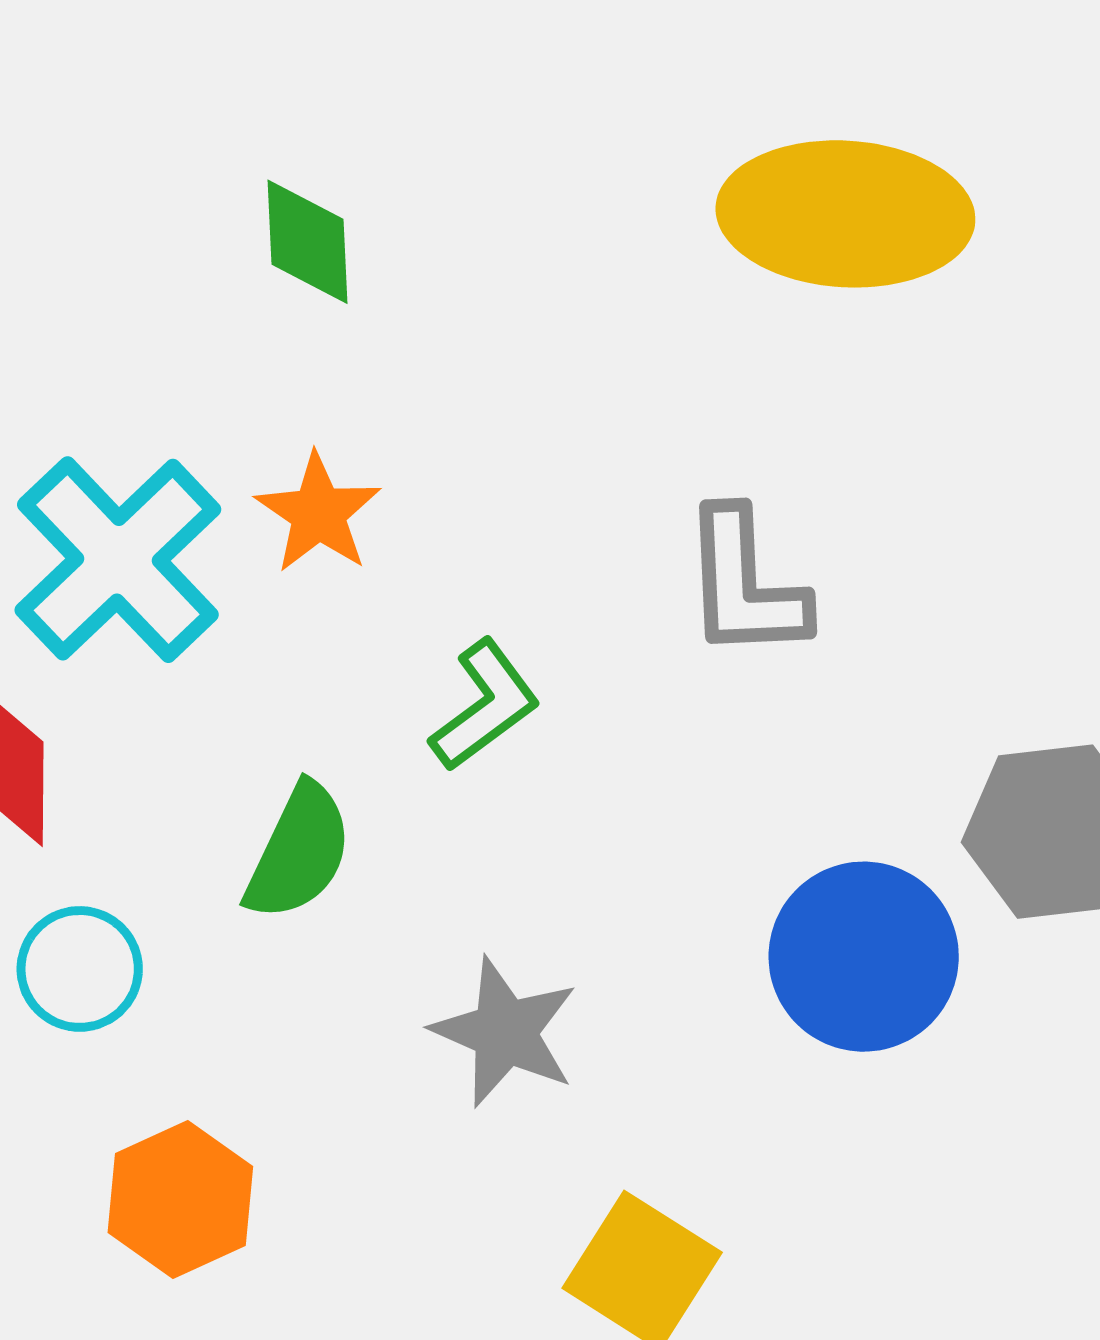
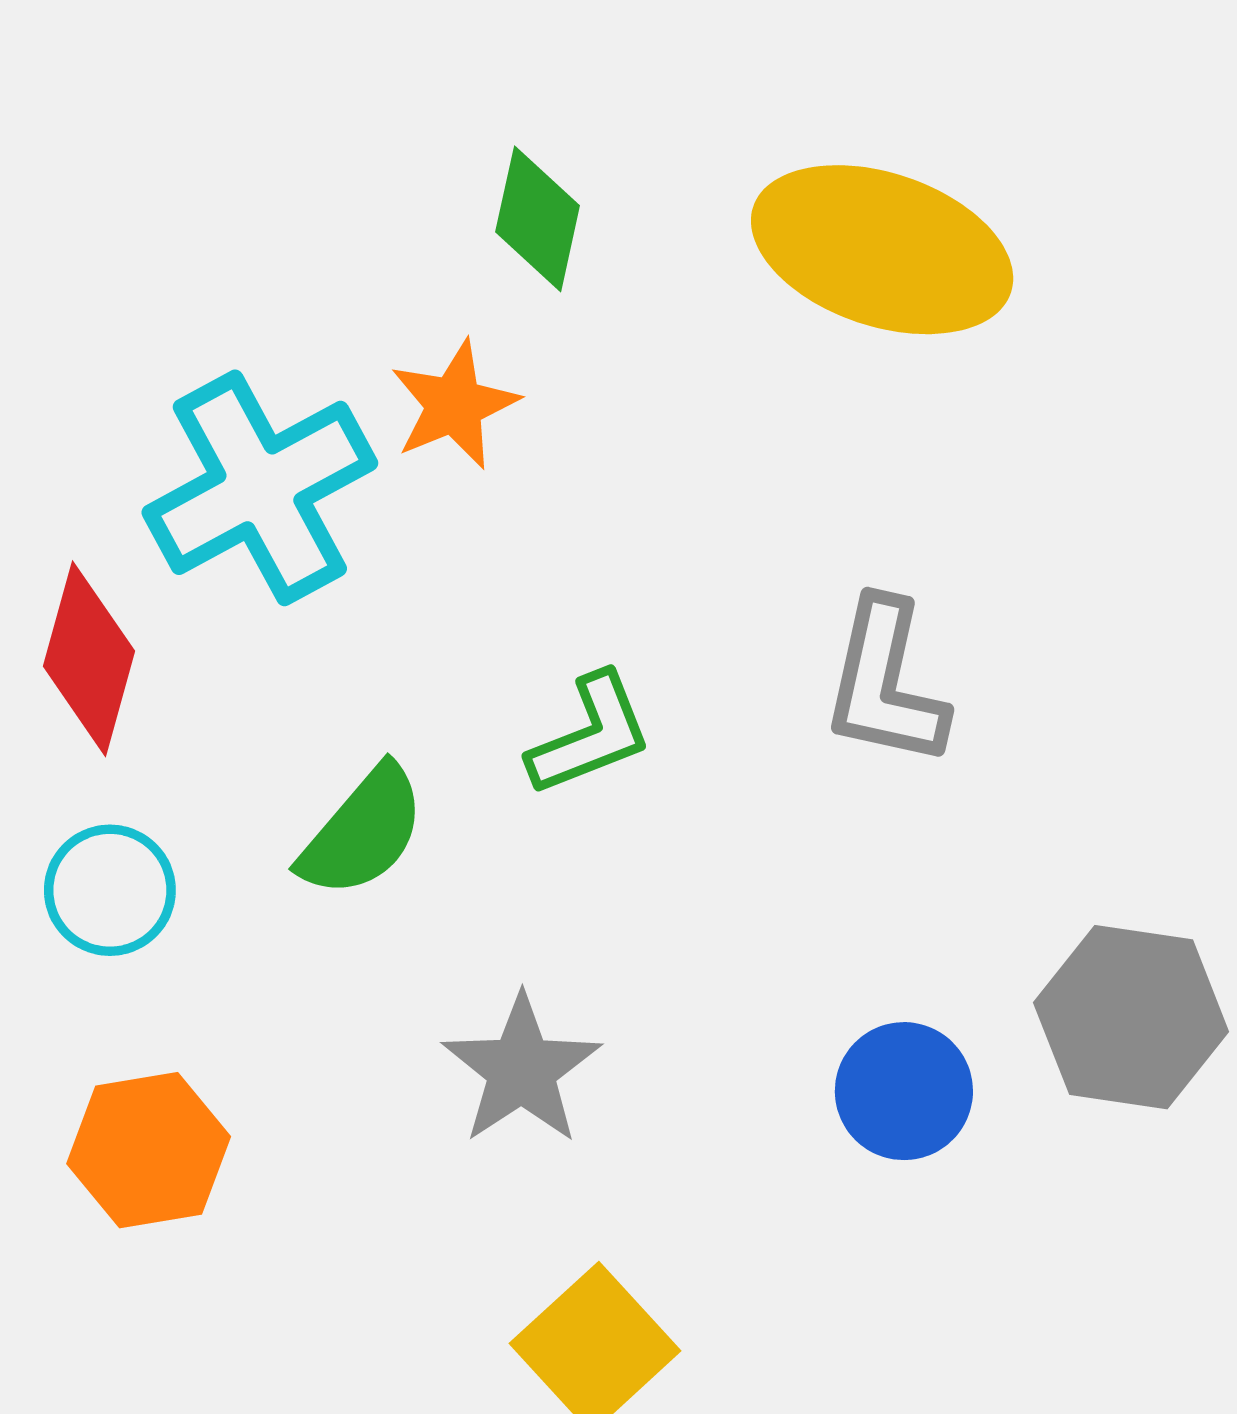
yellow ellipse: (845, 214) -> (882, 250), moved
orange star: (318, 513) -> (454, 405), moved
blue circle: (864, 957) -> (904, 1091), size x0.7

